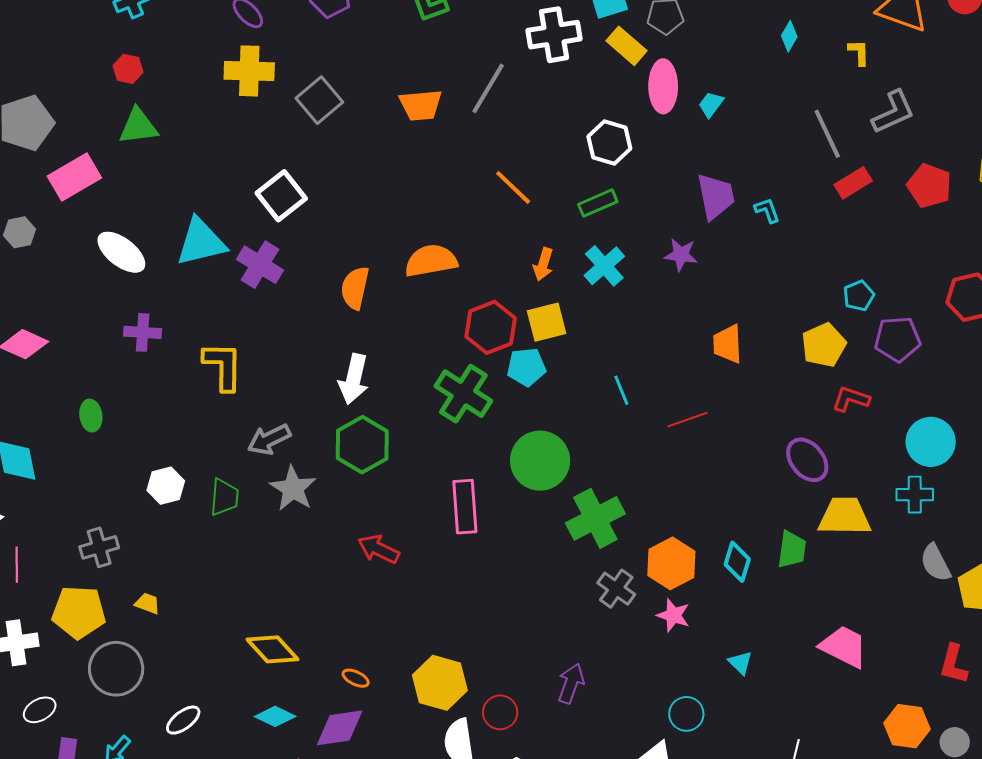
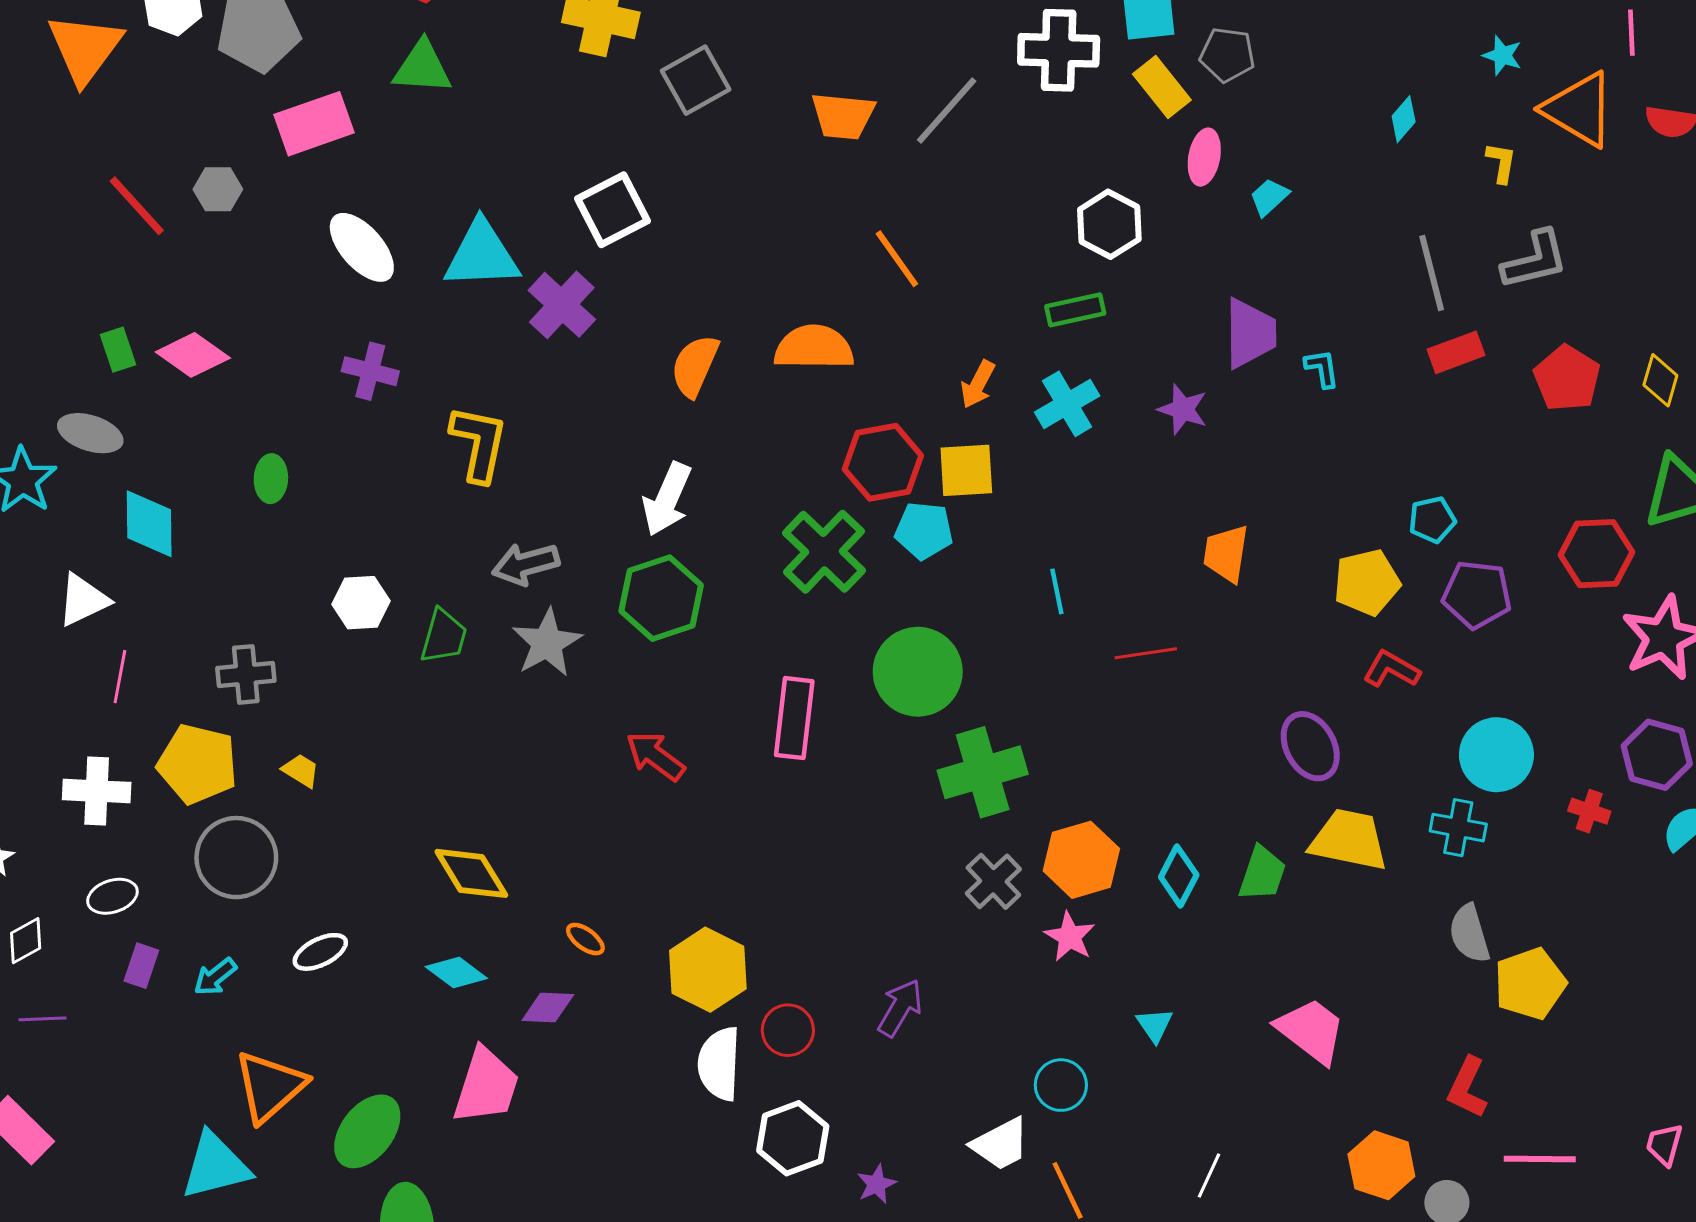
pink ellipse: (663, 86) -> (1204, 157), size x0.7
orange line: (513, 187) -> (897, 259), moved
purple diamond: (340, 728) -> (548, 1007), size x0.7

